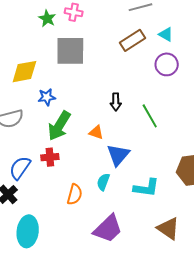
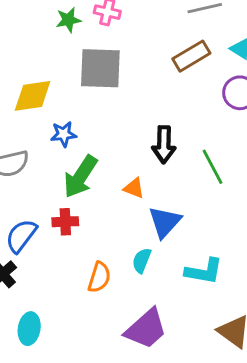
green star: (47, 18) -> (68, 20), turned 30
black arrow: (116, 102) -> (164, 145), size x1.4
cyan ellipse: (28, 231) -> (29, 329), size x0.7

